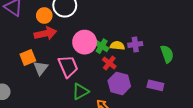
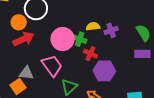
yellow semicircle: (117, 46) -> (93, 26), moved
orange square: (28, 58) -> (18, 86), moved
gray triangle: (41, 68) -> (26, 73), turned -49
purple rectangle: (155, 85) -> (142, 54), moved

